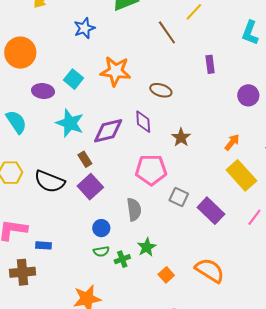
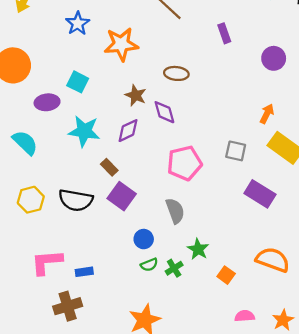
orange star: (115, 71) -> (121, 44), moved
purple diamond: (108, 131) -> (128, 131), size x0.7
brown star: (181, 137) -> (136, 95), moved
gray square: (179, 197) -> (236, 151), moved

